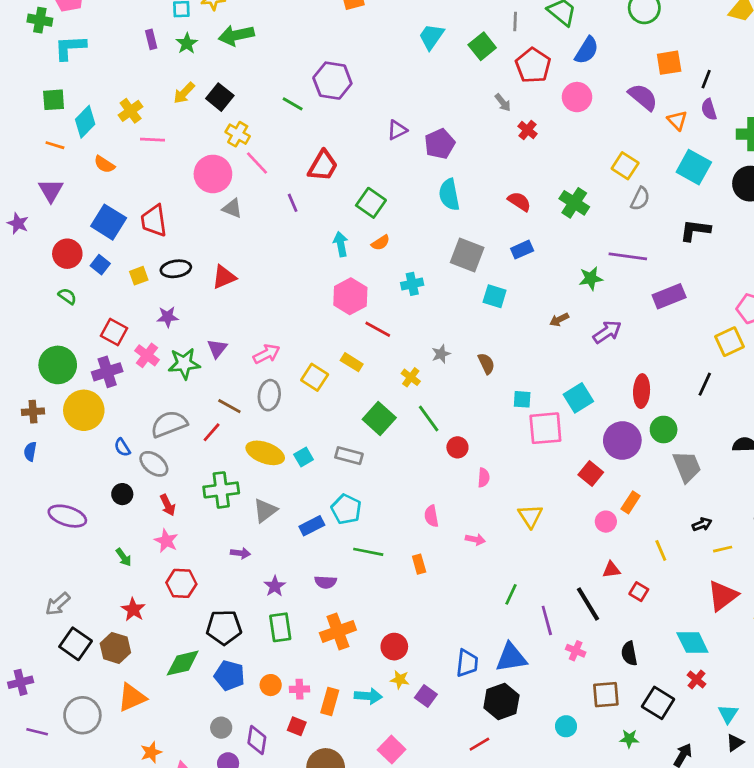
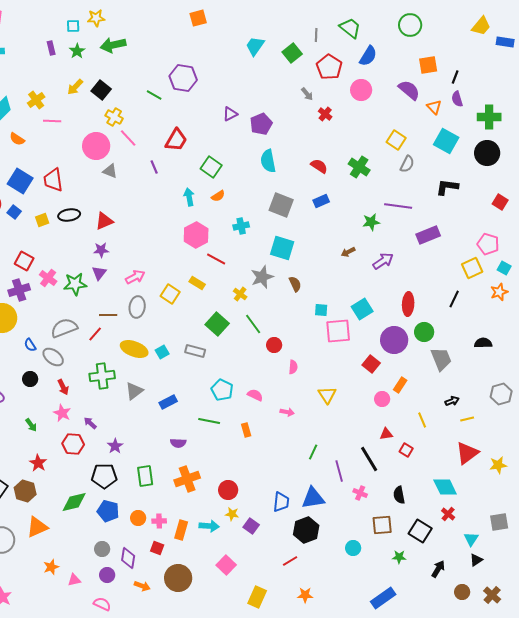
cyan square: (495, 296) -> (282, 248), moved, size x1.4
purple star: (168, 317) -> (101, 250), moved
gray star: (441, 354) -> (262, 277), size x1.6
brown line: (229, 406) -> (108, 315), turned -30
cyan pentagon: (346, 509) -> (222, 390), moved
pink semicircle: (431, 516) -> (255, 395), turned 126
purple arrow: (240, 553) -> (90, 423), moved, turned -144
purple star: (275, 586) -> (115, 446), moved

